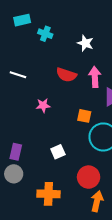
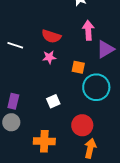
white line: (18, 75) -> (15, 45), moved
red semicircle: (66, 75) -> (51, 36), moved
pink star: (43, 105) -> (49, 57), moved

